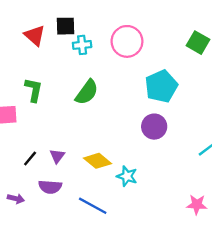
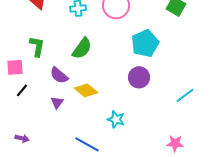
black line: (30, 158) -> (22, 90), moved
yellow diamond: (97, 161) -> (86, 90), moved
purple semicircle: (50, 187) -> (59, 75), moved, turned 36

